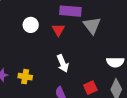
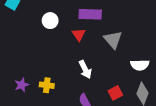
white circle: (31, 25) -> (50, 21), moved
gray triangle: (92, 25) -> (113, 40), moved

